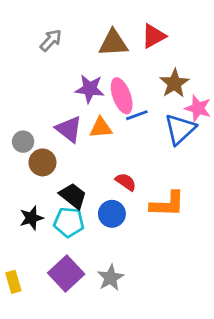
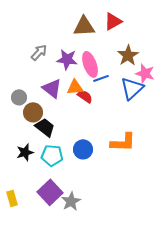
gray arrow: (51, 40) -> (39, 52), moved
red semicircle: (126, 182) -> (85, 96), moved
black trapezoid: (73, 196) -> (45, 127), moved
gray star: (111, 278) -> (71, 201), moved

